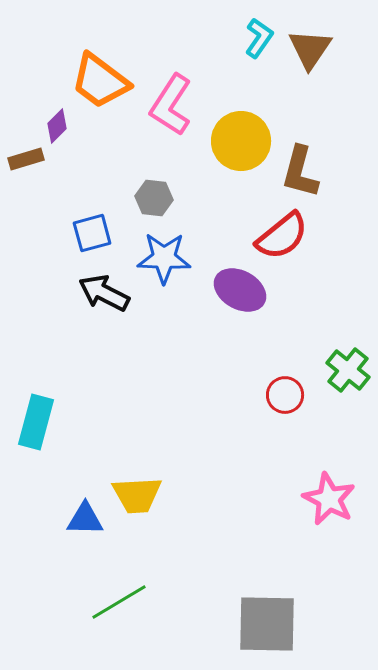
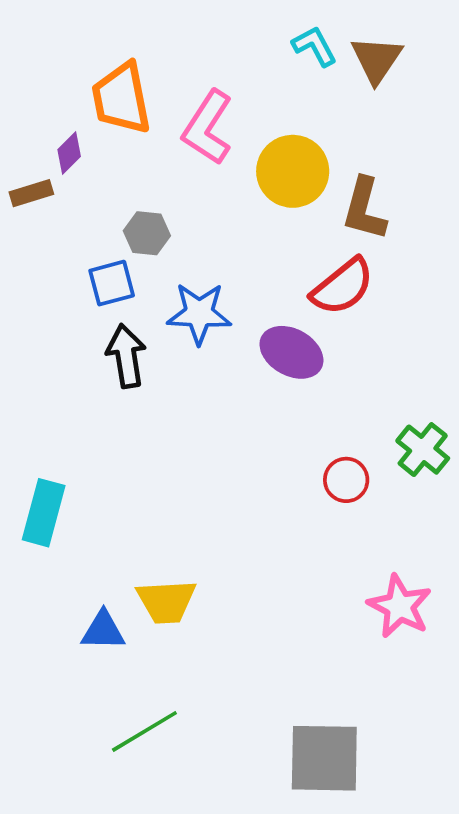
cyan L-shape: (259, 38) -> (315, 46), turned -63
orange trapezoid: (100, 81) -> (121, 98), turned 42
gray hexagon: (154, 198) -> (147, 233), moved
black arrow: (104, 293) -> (126, 356), turned 54

